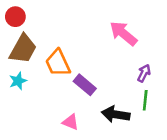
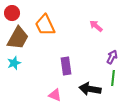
pink arrow: (123, 33) -> (96, 26), size x0.6
orange trapezoid: (58, 63) -> (45, 25), moved
purple rectangle: (85, 85) -> (66, 66), turned 42

